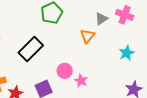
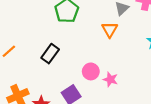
black rectangle: (31, 49) -> (50, 54), size x0.7

